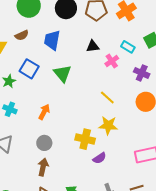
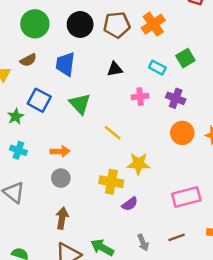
pink cross: (112, 61) -> (140, 97), moved, turned 32
yellow line: (107, 97) -> (113, 133), moved
orange arrow: (44, 112) -> (60, 151), turned 63
gray circle: (44, 143) -> (61, 178), moved

